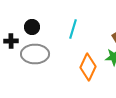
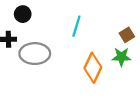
black circle: (32, 27) -> (23, 14), moved

